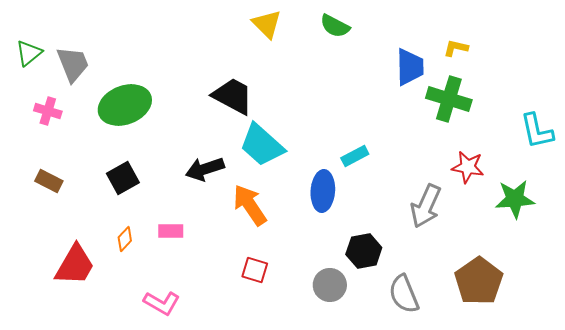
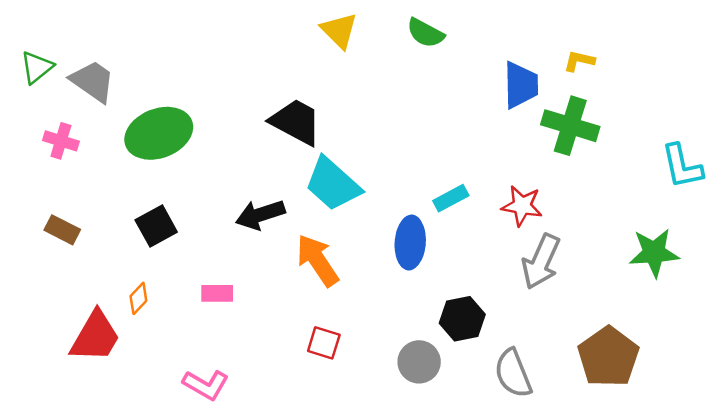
gray trapezoid: (73, 64) -> (93, 81), turned -33
red star: (468, 167) -> (522, 206), moved
orange diamond: (125, 239) -> (138, 298), moved

